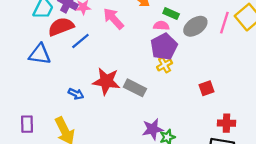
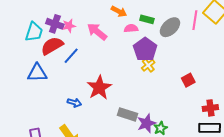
pink semicircle: (161, 26) -> (131, 28), moved
red star: (106, 81) -> (99, 88), turned -30
gray rectangle: (135, 88) -> (127, 114), moved

